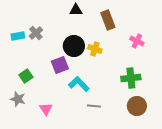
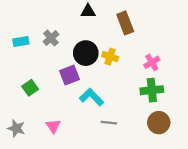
gray cross: (36, 33) -> (51, 38), moved
pink cross: (137, 41) -> (152, 62), moved, turned 32
gray star: (18, 99) -> (16, 128), moved

